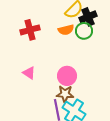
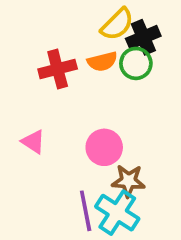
red cross: (30, 30) -> (58, 69), moved
brown star: (65, 94) -> (128, 181), moved

